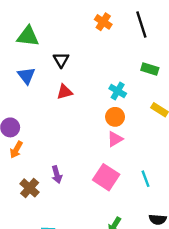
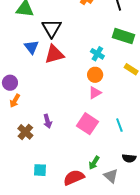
black triangle: (61, 60) -> (52, 28), size x1.5
green rectangle: (150, 69) -> (124, 36), size x1.5
blue triangle: (26, 76) -> (31, 47), moved
red triangle: (65, 92) -> (54, 54), size x1.5

